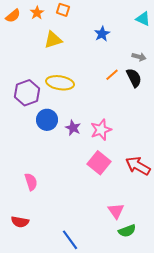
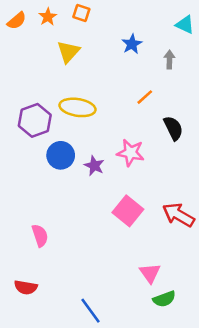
yellow triangle: (53, 40) -> (68, 52), turned -30
gray arrow: (139, 57) -> (169, 60), moved, turned -104
black semicircle: (134, 78) -> (173, 128), moved
pink star: (101, 130) -> (131, 153), moved, turned 30

